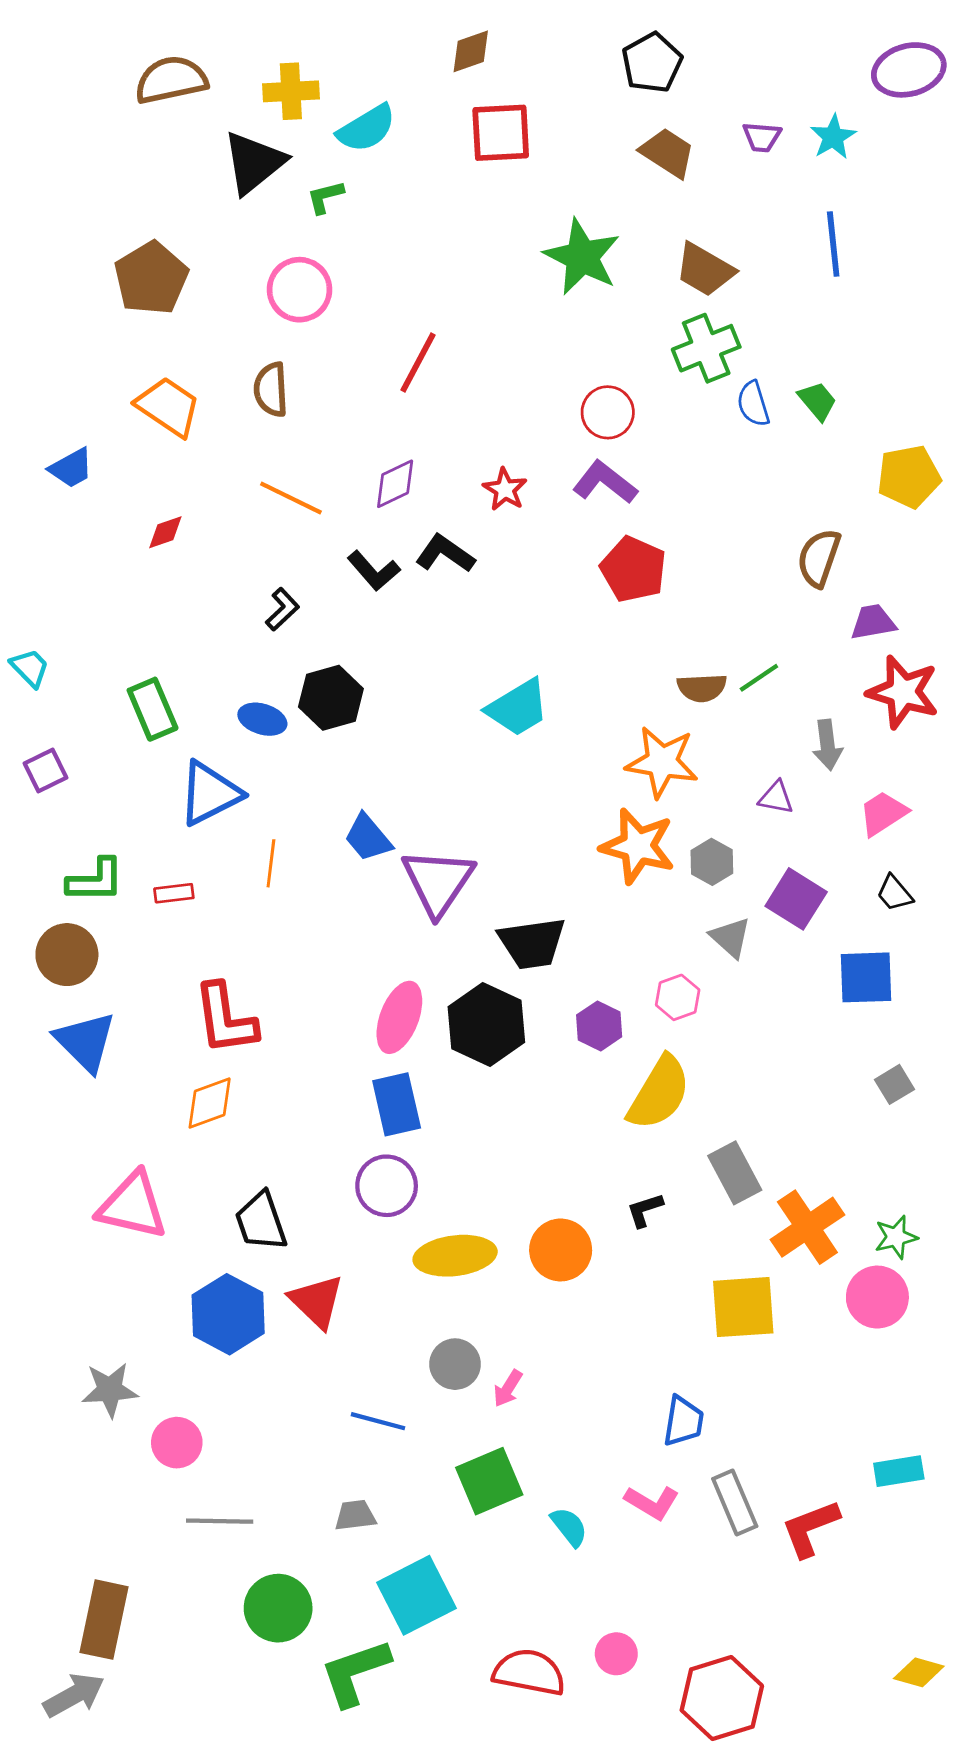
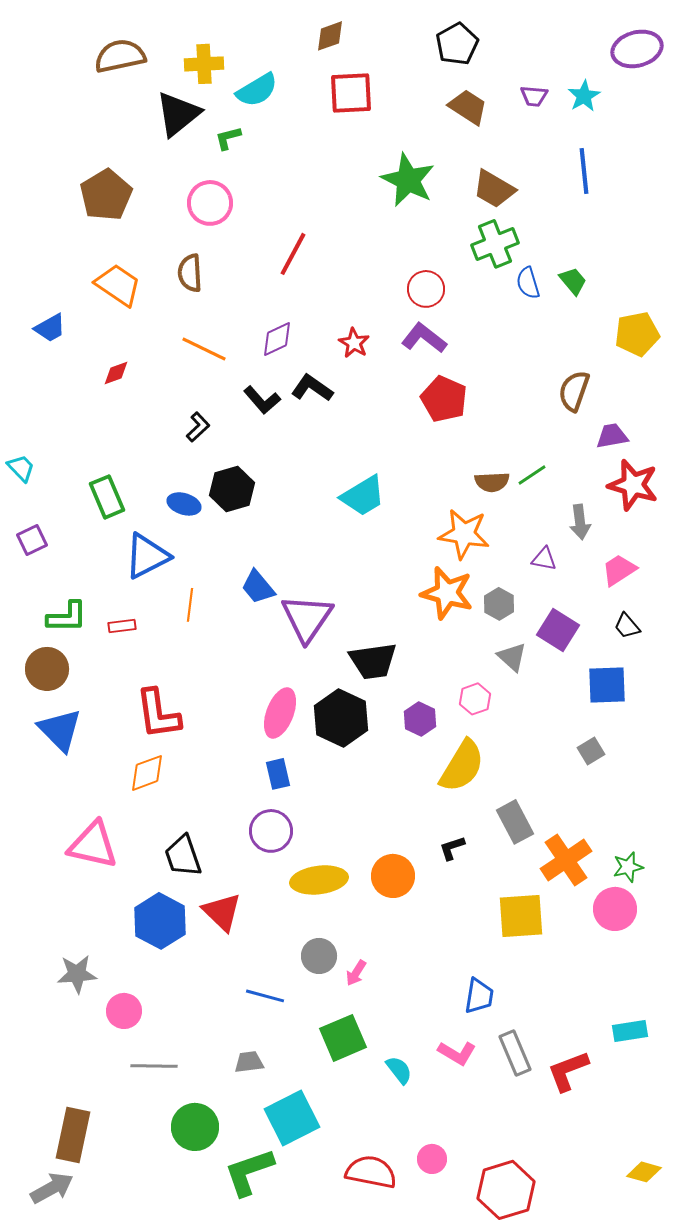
gray square: (895, 1084) -> (591, 751), moved
blue rectangle: (397, 1104) -> (278, 774), size x0.7

